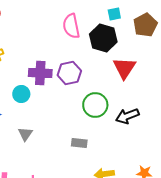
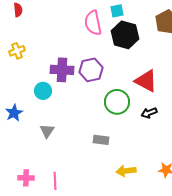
cyan square: (114, 14) -> (117, 11), moved
red triangle: (124, 68) -> (146, 81), moved, turned -35
black arrow: (127, 116) -> (149, 113), size x0.7

